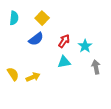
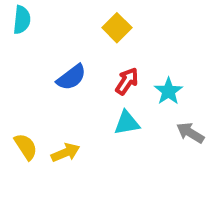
cyan semicircle: (14, 18) -> (22, 20), moved
yellow square: (42, 18) -> (117, 28), moved
gray arrow: (96, 67) -> (190, 133), turned -48

